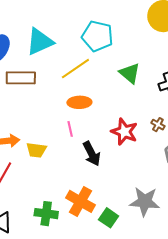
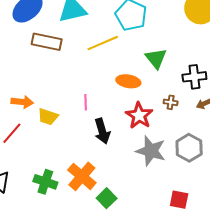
orange ellipse: (79, 102) -> (128, 81), moved
brown cross: (158, 125) -> (171, 102), moved, turned -32
gray star: (145, 202) -> (151, 151), moved

